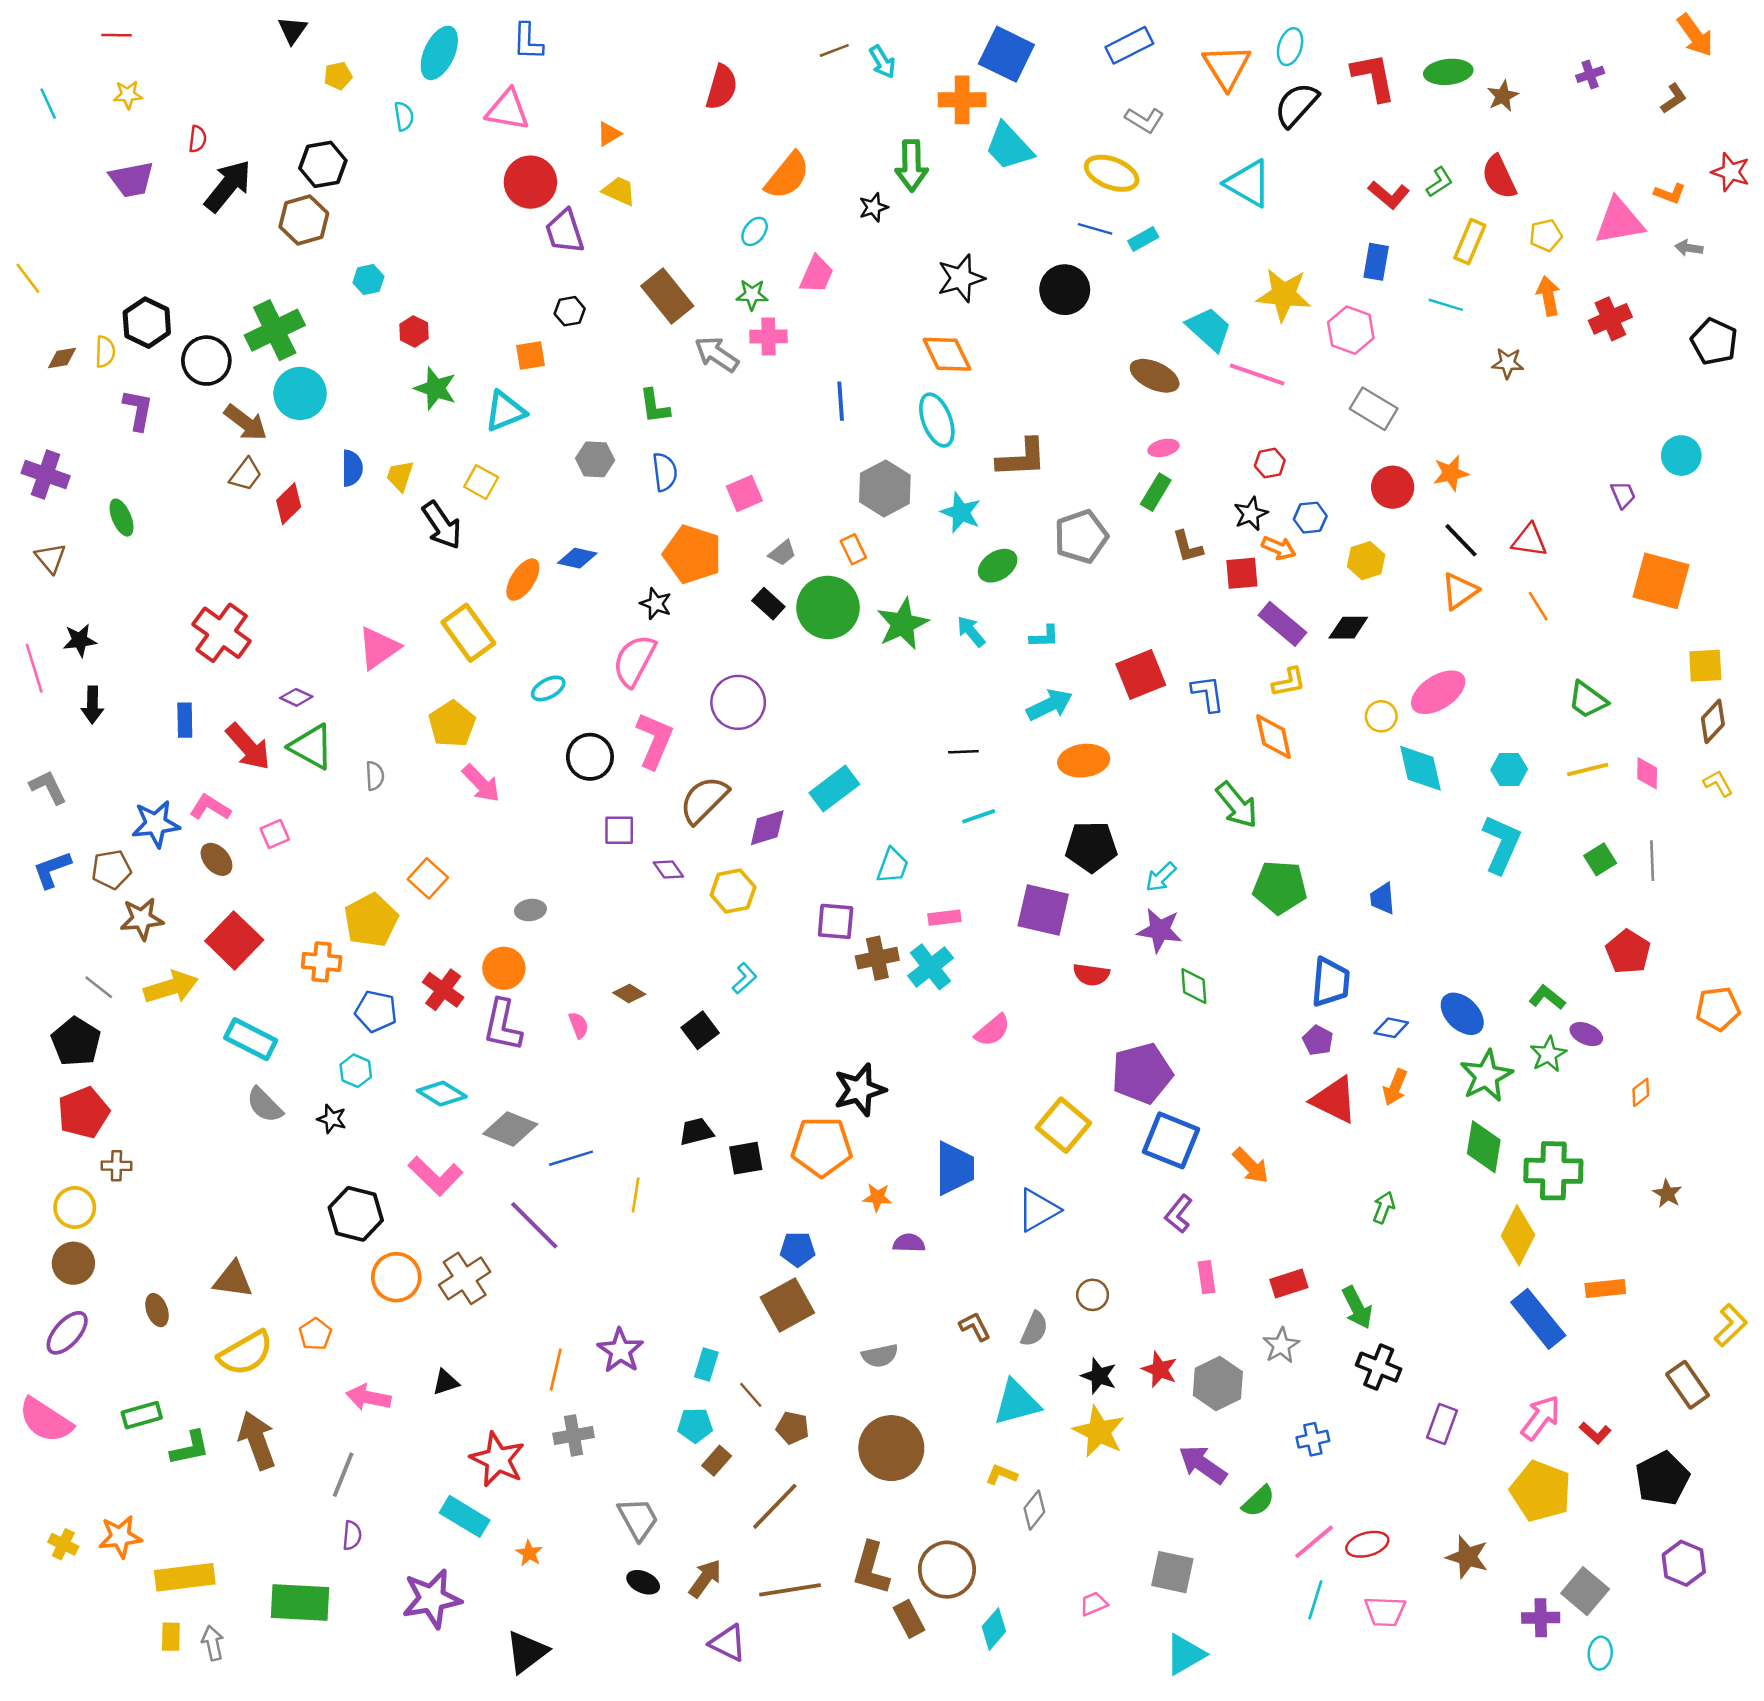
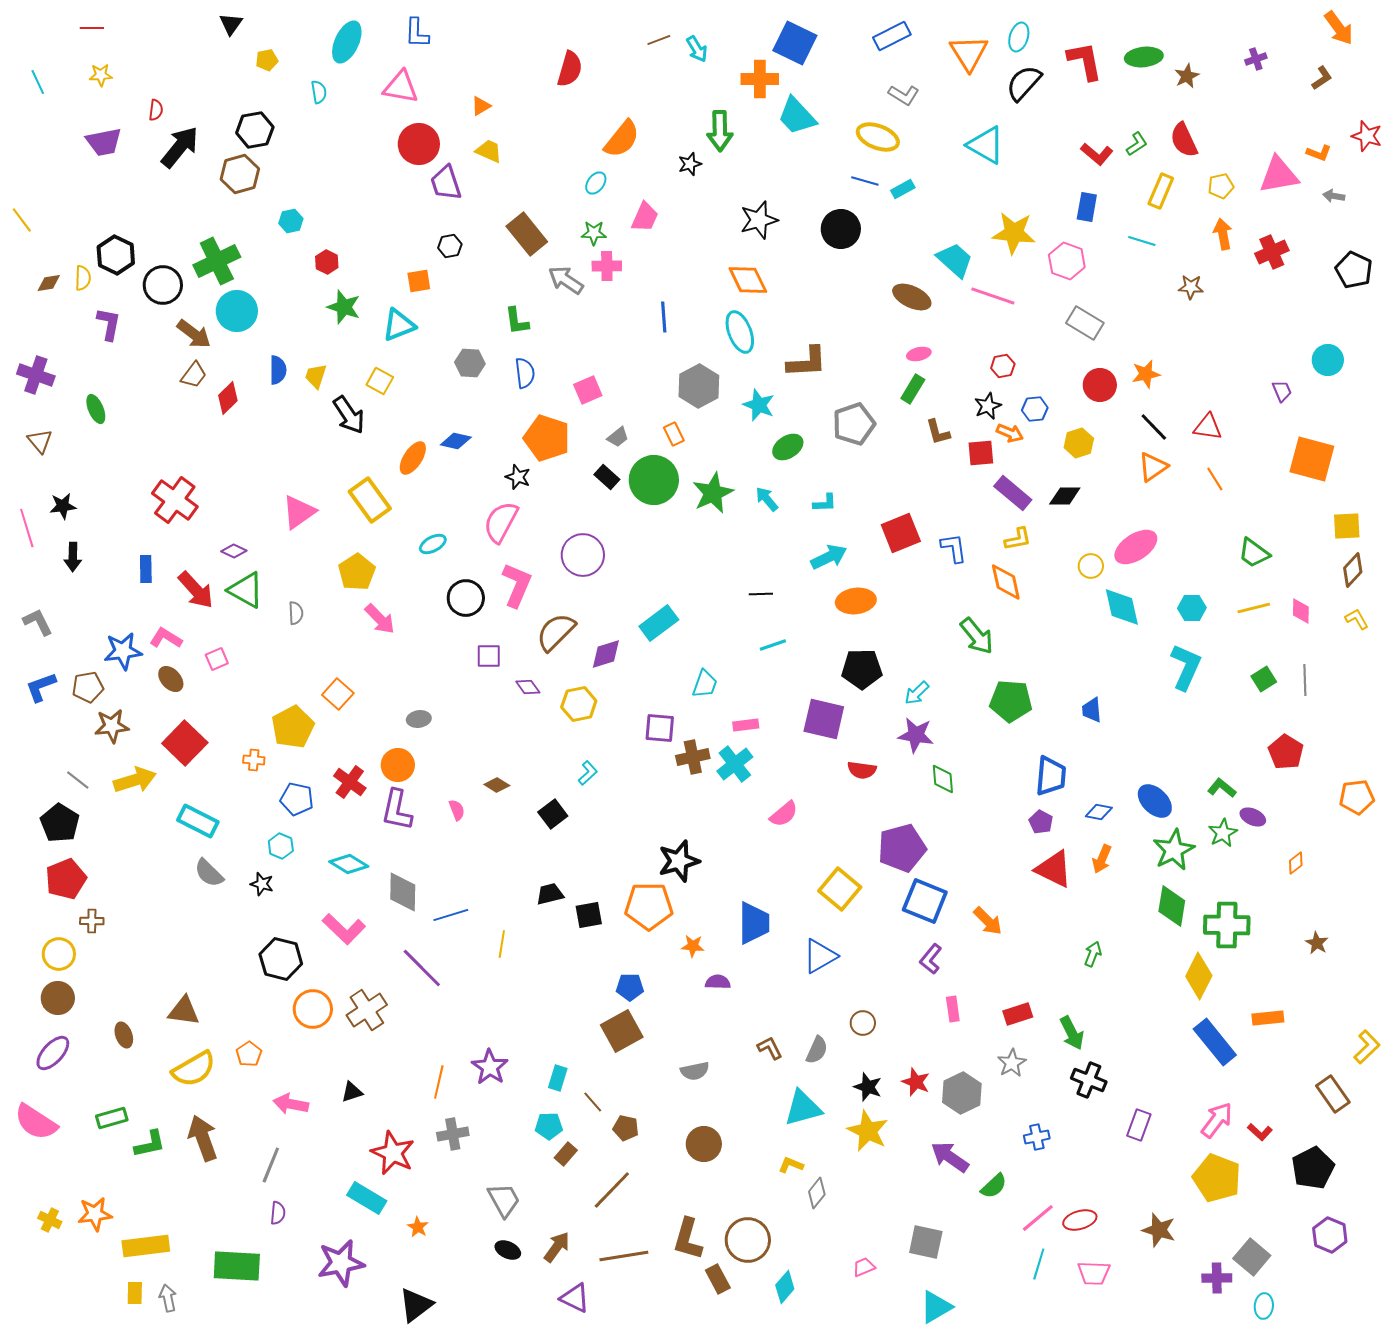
orange cross: (322, 962) -> (254, 760), size x0.7
gray diamond: (510, 1129) -> (403, 892), turned 69
brown circle: (891, 1448) -> (704, 1144), size x0.7

